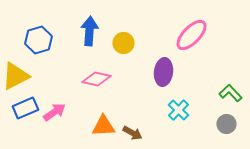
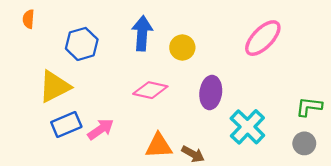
purple ellipse: (163, 72) -> (211, 92), moved
green L-shape: (230, 93) -> (309, 107), turned -40
cyan cross: (178, 110) -> (247, 127), size x1.4

